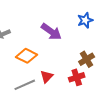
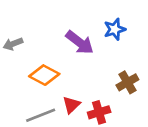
blue star: (85, 20) -> (115, 29), moved
red cross: (77, 77) -> (99, 112), moved

